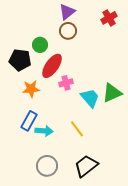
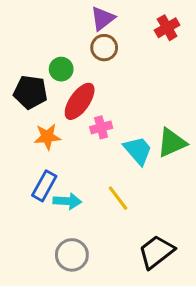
black trapezoid: (86, 166) -> (156, 252), moved

